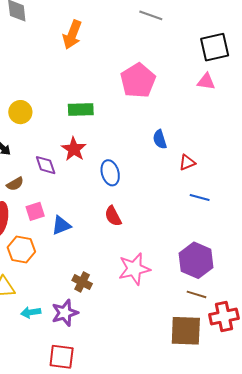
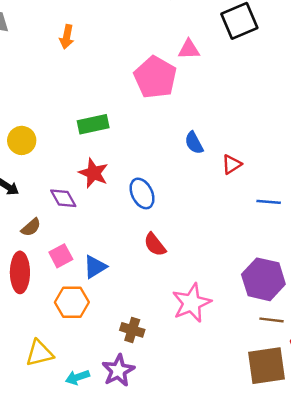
orange arrow: (72, 35) -> (67, 37), size x0.7
pink triangle: (206, 82) -> (189, 49), moved
blue line: (200, 197) -> (269, 202), moved
orange hexagon: (21, 250) -> (72, 302), moved

